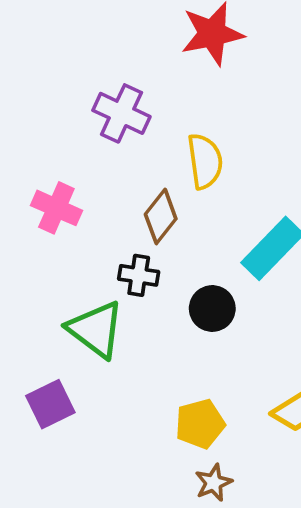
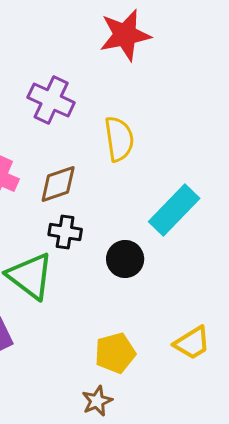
brown diamond: (161, 216) -> (58, 184), moved, turned 33
brown star: (213, 483) -> (97, 401), moved

